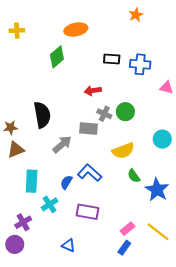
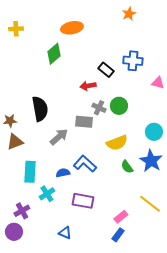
black rectangle: (112, 59) -> (106, 70), moved, turned 35
blue semicircle: (66, 182) -> (63, 173), turned 48
blue star: (157, 190) -> (151, 161), moved
yellow line: (158, 232) -> (150, 204), moved

